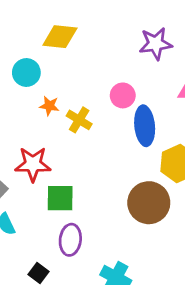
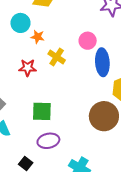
orange star: (49, 106) -> (38, 37), moved
red star: (33, 164) -> (28, 68), moved, size x0.7
purple ellipse: (70, 240) -> (48, 141), turned 70

